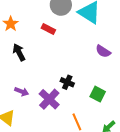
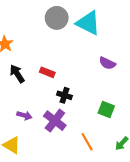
red rectangle: (48, 29) -> (47, 72), moved
black cross: (67, 82) -> (64, 95), moved

